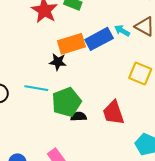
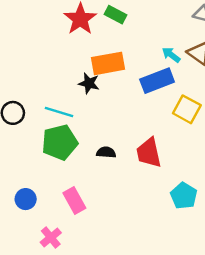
blue rectangle: (99, 39) -> (157, 81), moved
green pentagon: (66, 102) -> (60, 142), moved

